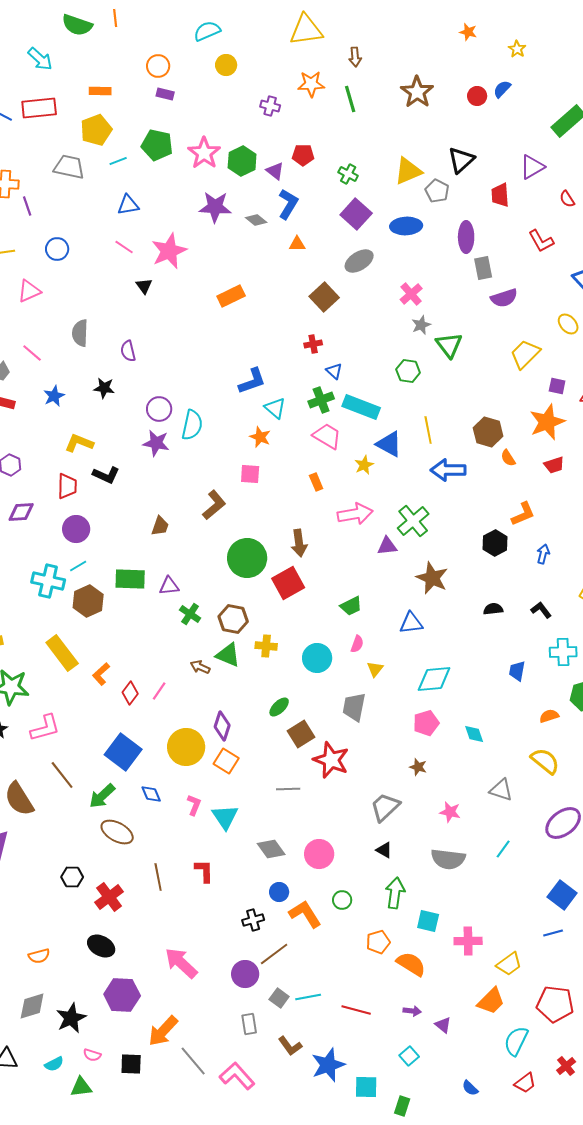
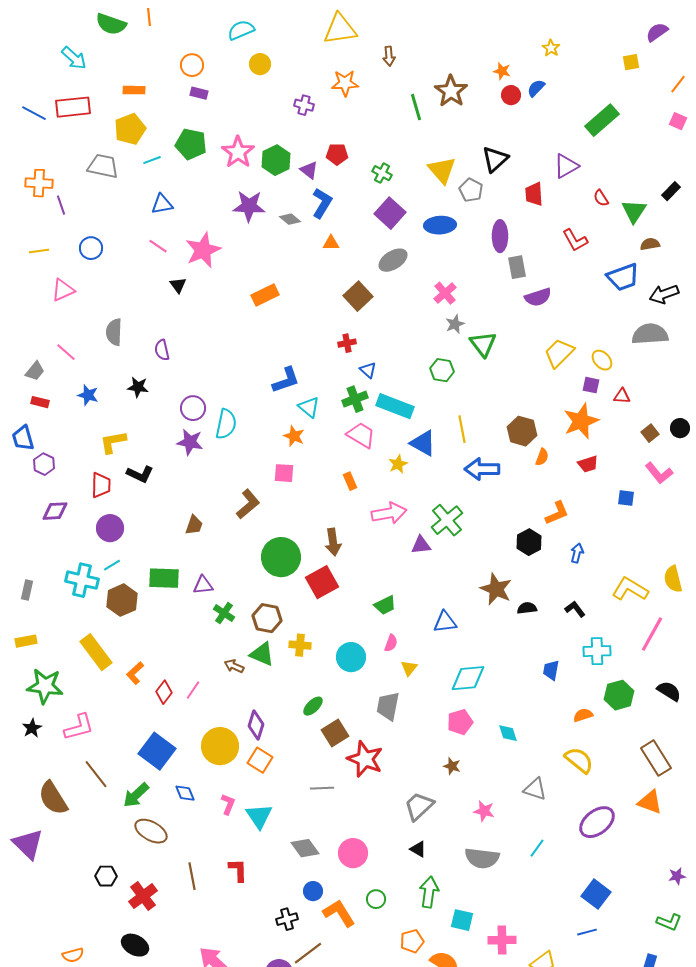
orange star: (468, 32) -> (502, 71), moved
green line: (350, 99) -> (416, 107), moved
yellow triangle: (408, 171) -> (442, 170), turned -48
yellow ellipse: (568, 324) -> (602, 360), moved
blue star: (54, 396) -> (88, 395), turned -30
yellow L-shape: (79, 443) -> (113, 442), turned -32
orange semicircle: (508, 458) -> (542, 457), turned -126
brown star: (432, 578) -> (496, 589), moved

